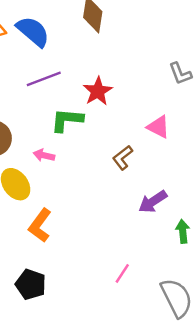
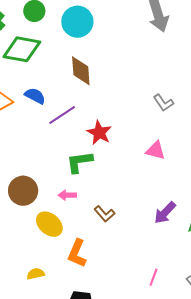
blue semicircle: (33, 31) -> (35, 96), size x0.7
purple line: (44, 79) -> (62, 115), moved
brown L-shape: (123, 158) -> (104, 214), moved, turned -80

